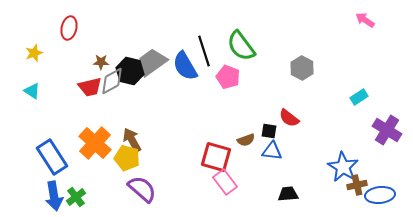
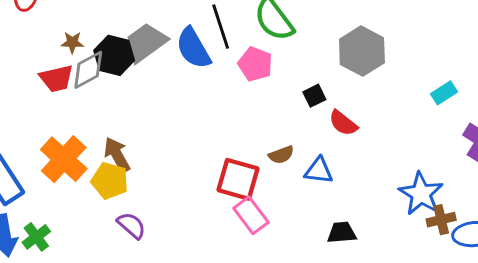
gray hexagon: (302, 68) -> (362, 51), size x1.4
black square: (269, 131) -> (314, 96), moved, turned -35
purple semicircle: (142, 189) -> (131, 225), size x0.7

